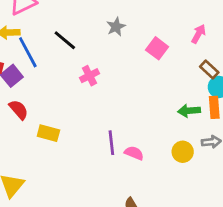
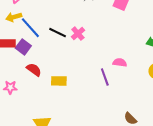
black line: (65, 40) -> (58, 33), moved
pink semicircle: (134, 153) -> (120, 63), moved

